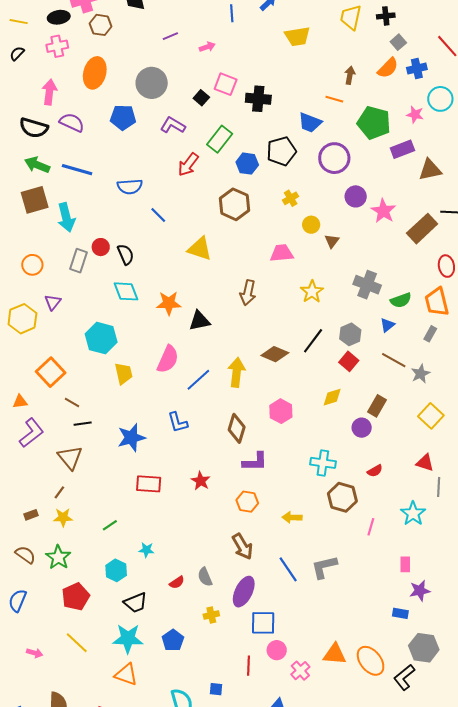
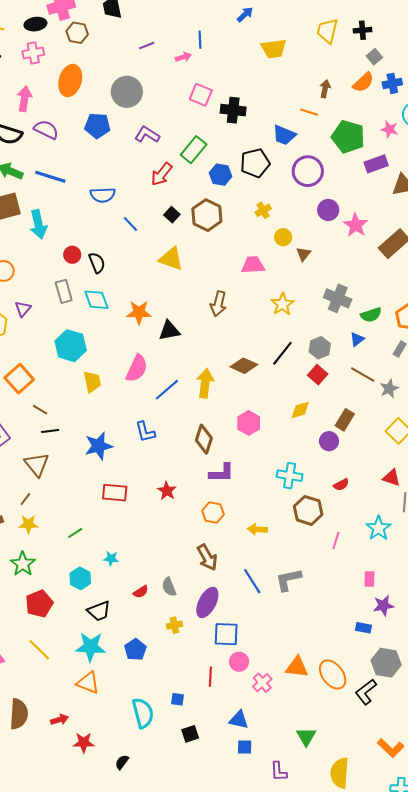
blue line: (232, 13) -> (200, 40), moved
black square: (201, 98) -> (172, 215), moved
gray rectangle: (78, 261) -> (64, 291), moved, turned -35

